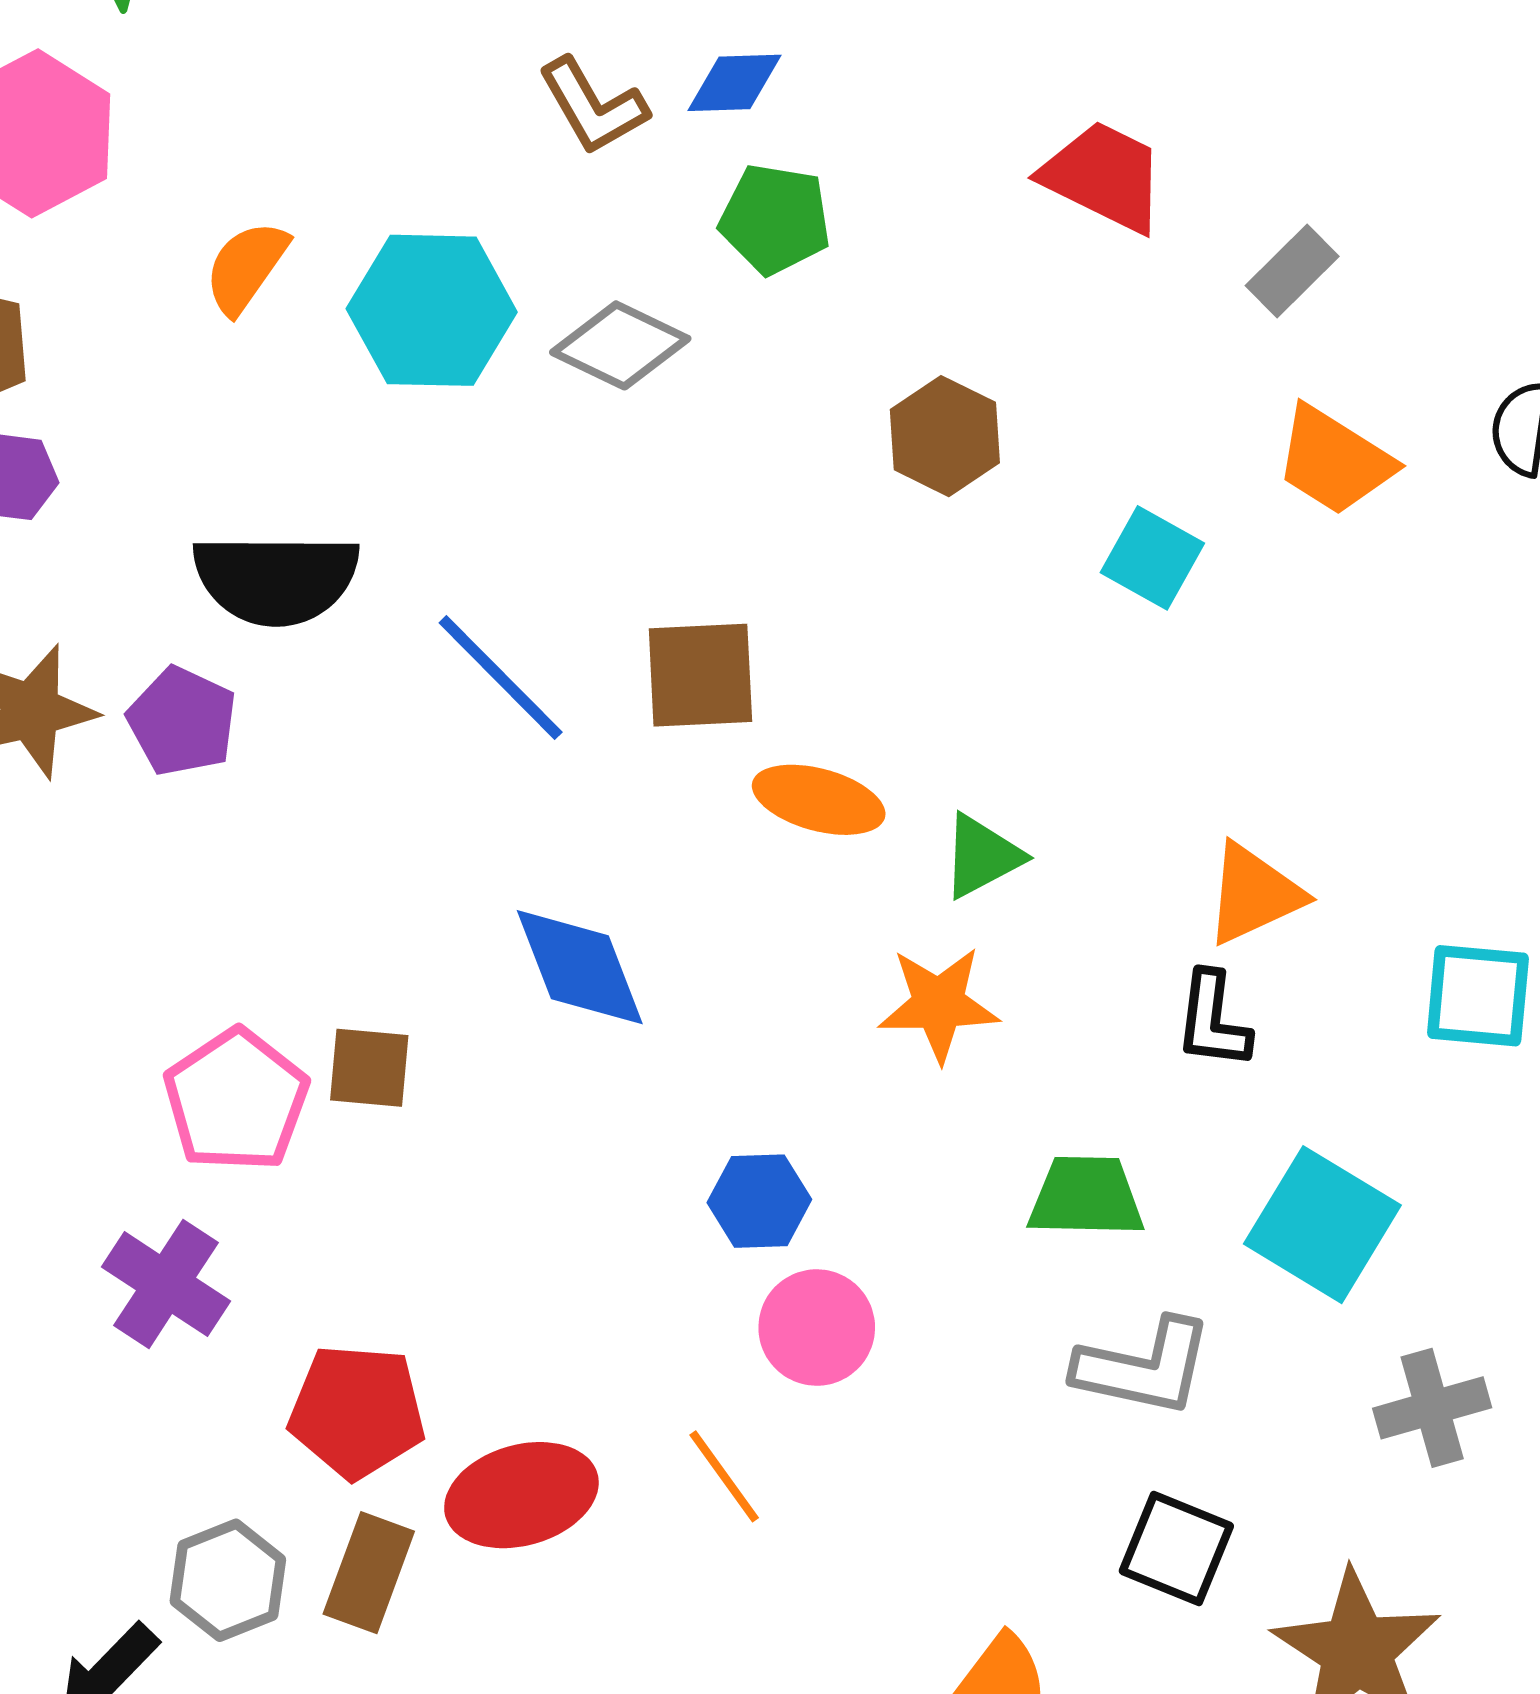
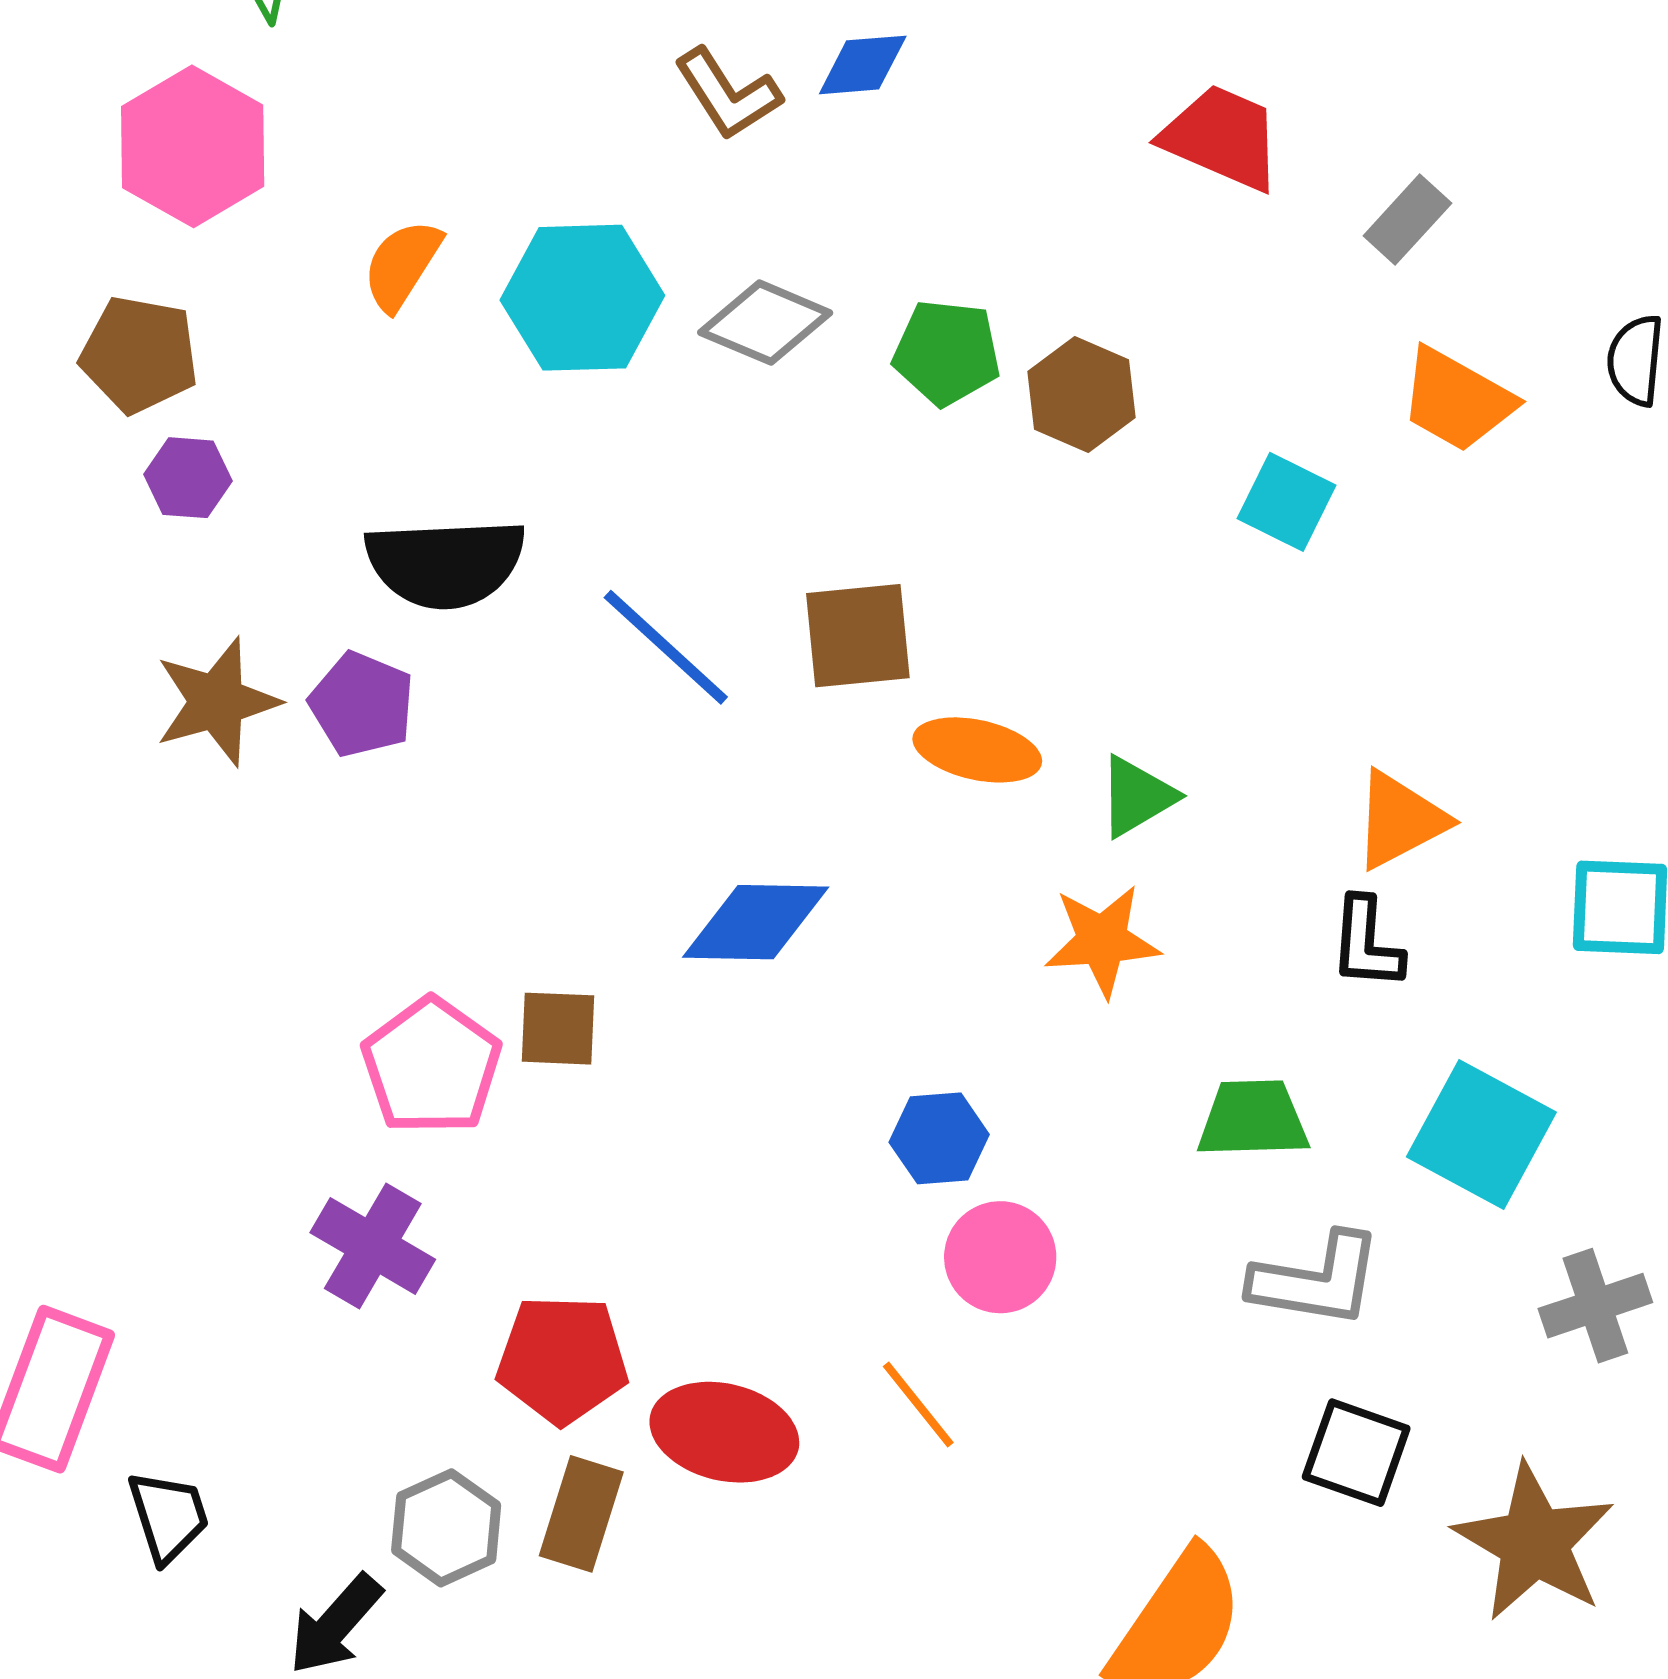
green pentagon: (775, 219) -> (947, 352), moved
blue diamond: (580, 967) -> (756, 922), turned -65
red ellipse: (521, 1495) -> (724, 1432), turned 32

